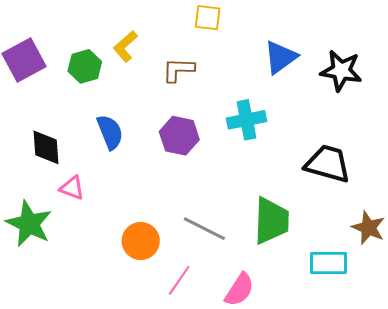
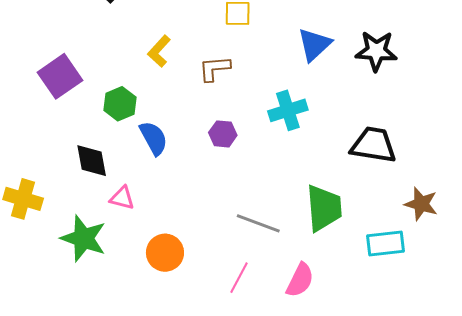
green hexagon: (85, 66) -> (120, 104), moved
purple hexagon: (179, 136) -> (223, 134), size x0.7
orange circle: (141, 241) -> (165, 253), moved

